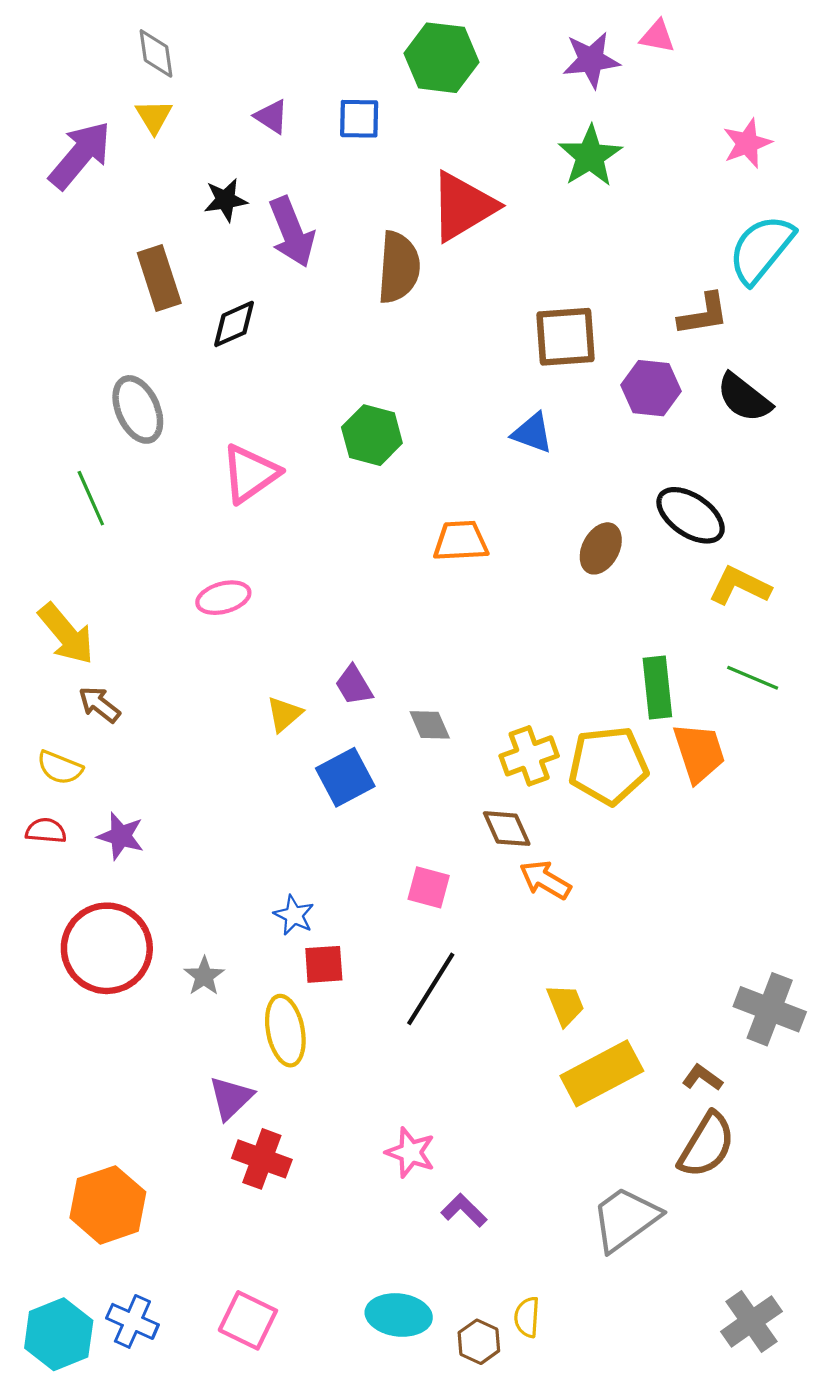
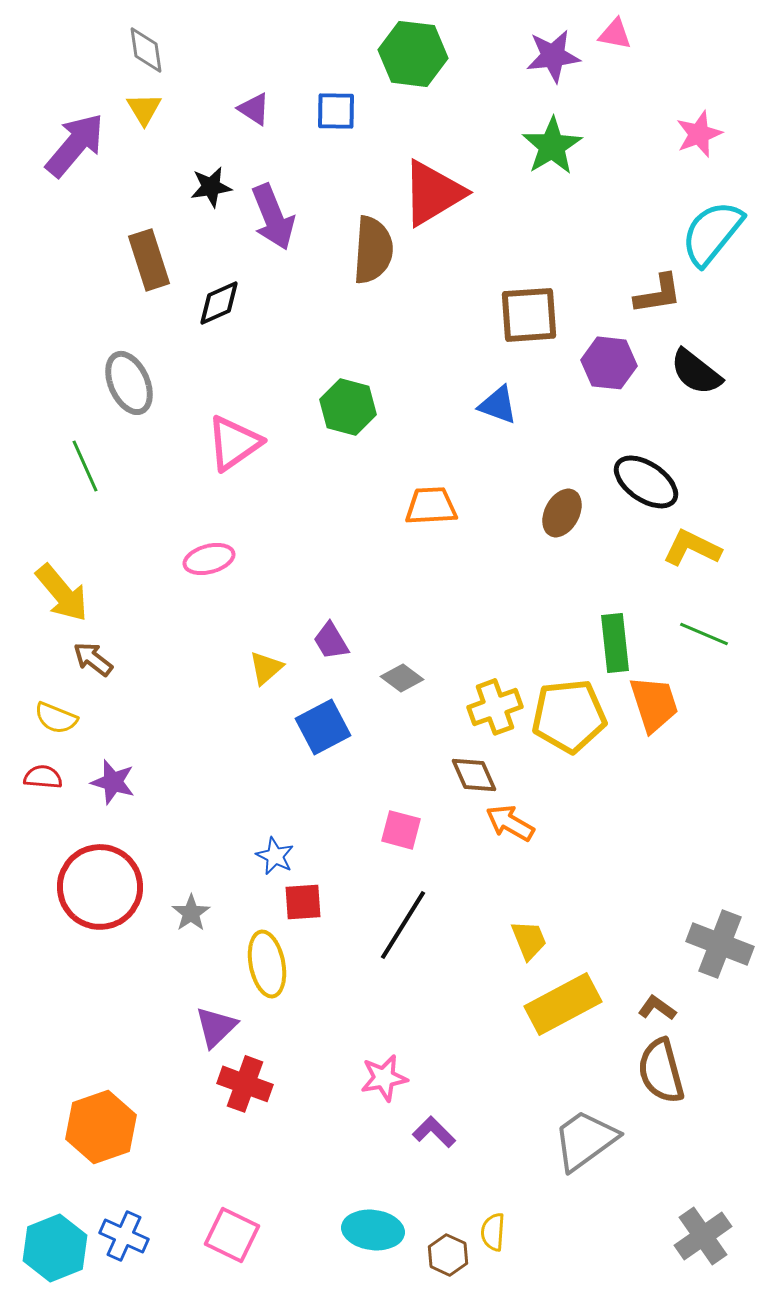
gray diamond: (430, 725) -> (402, 678), turned -30
brown semicircle: (707, 1145) -> (661, 1071), turned 134
pink star: (410, 1152) -> (384, 1078), turned -30

